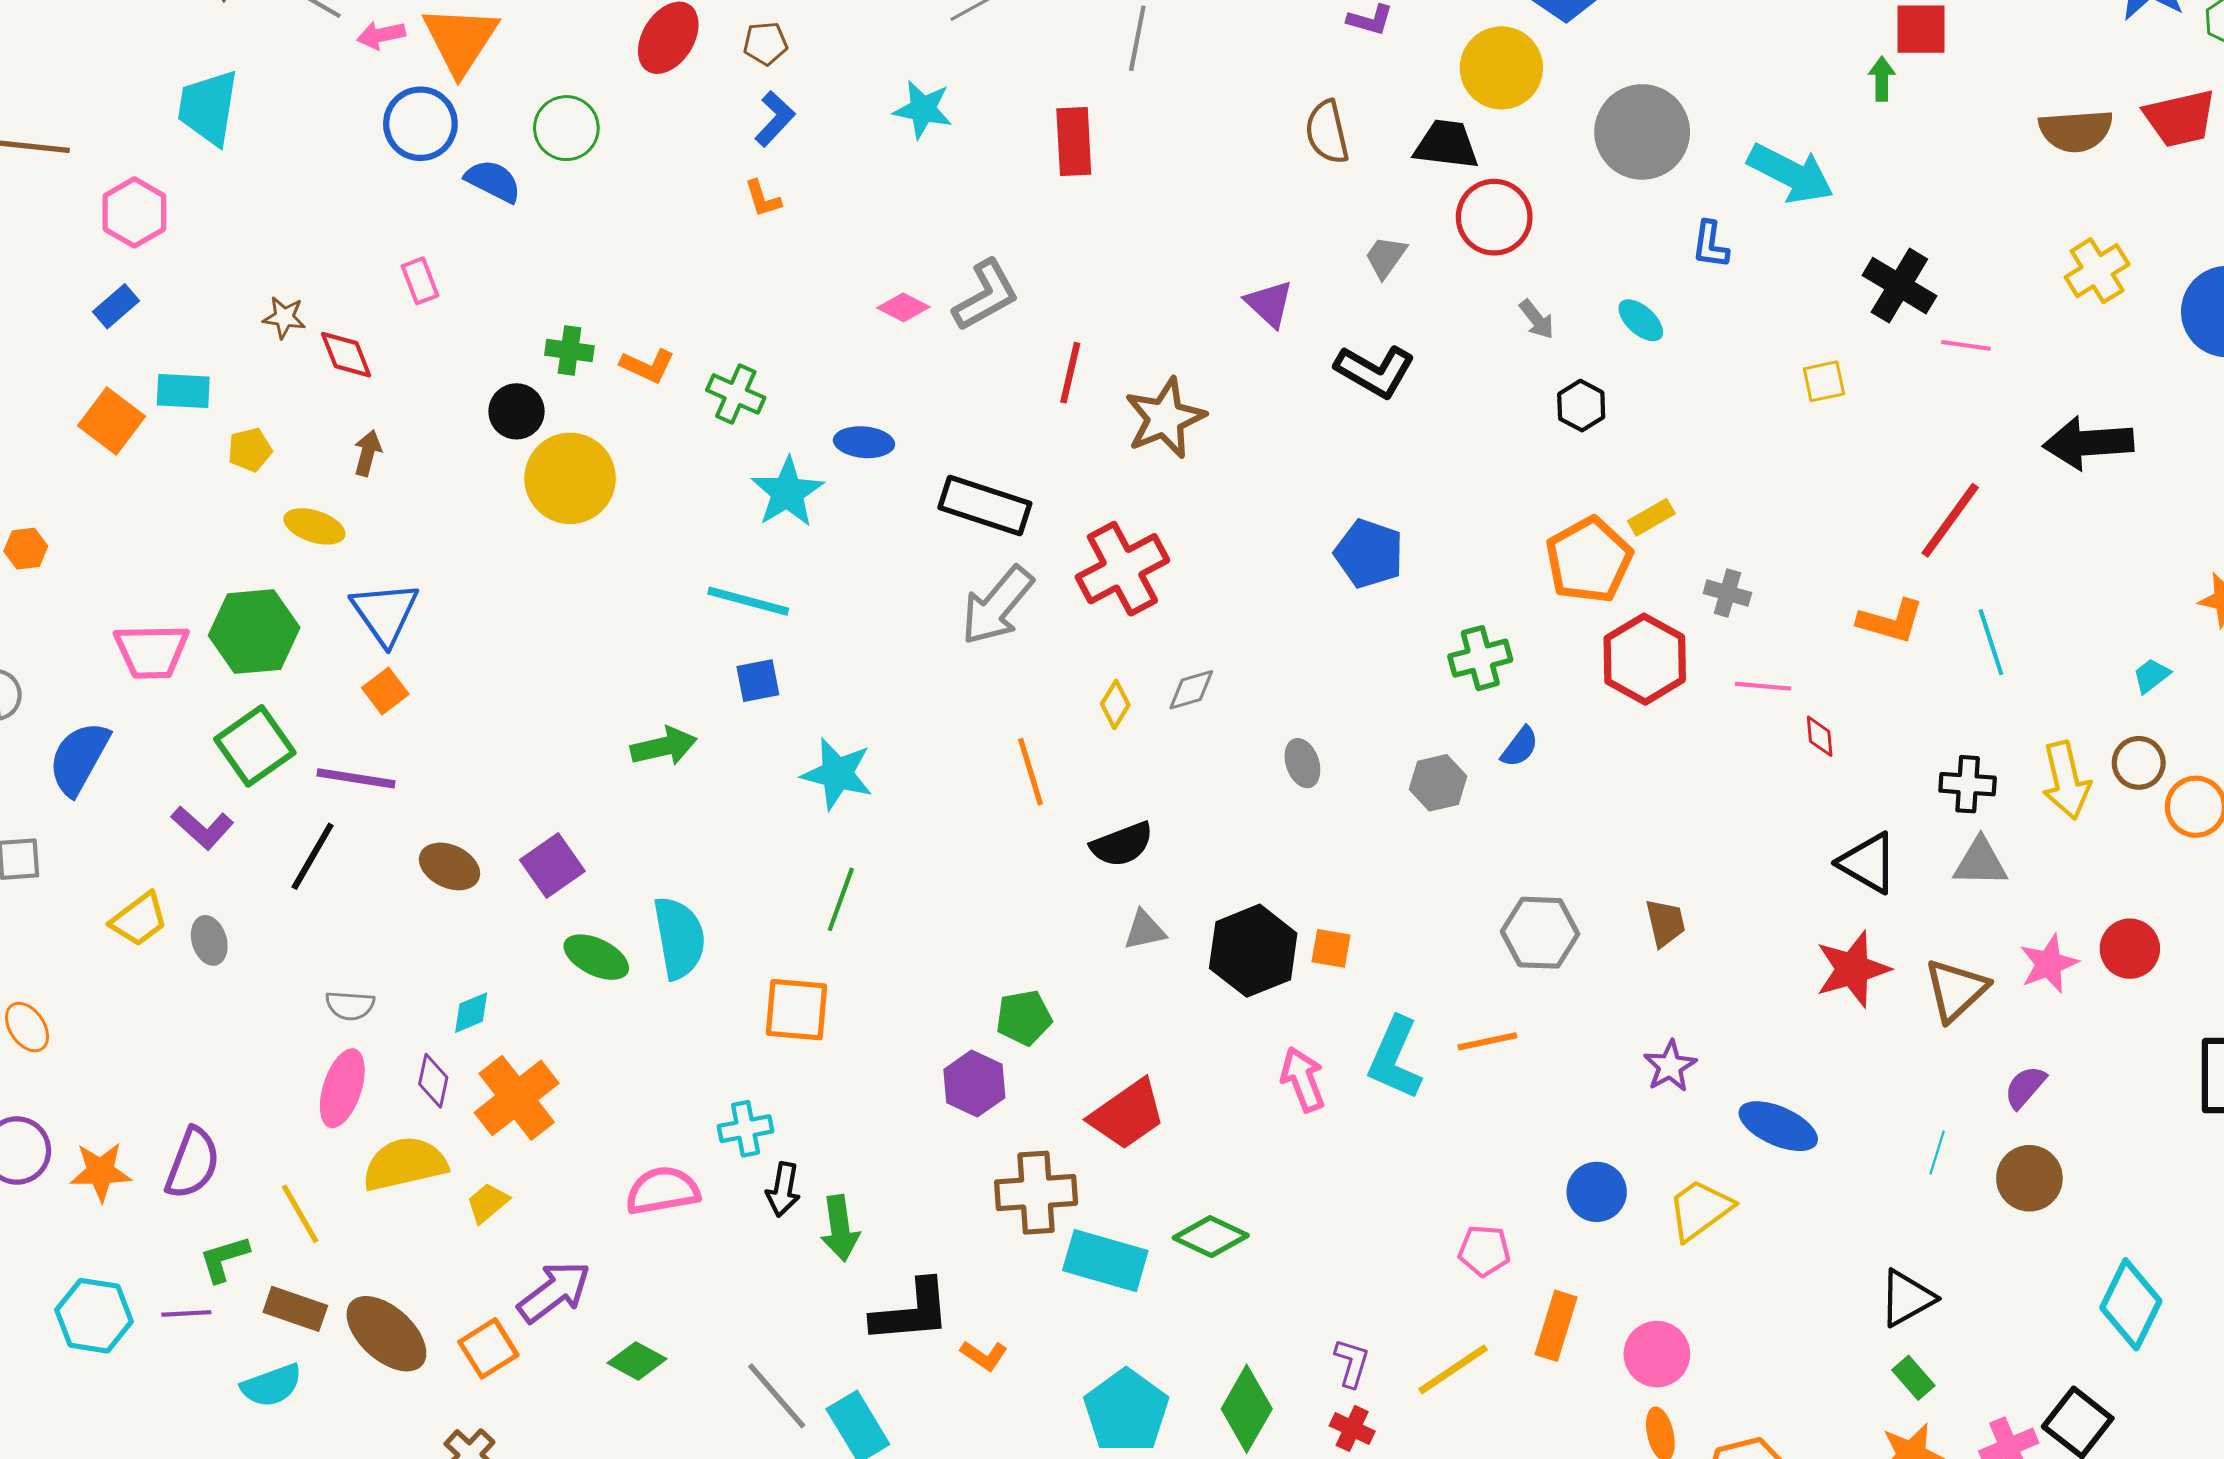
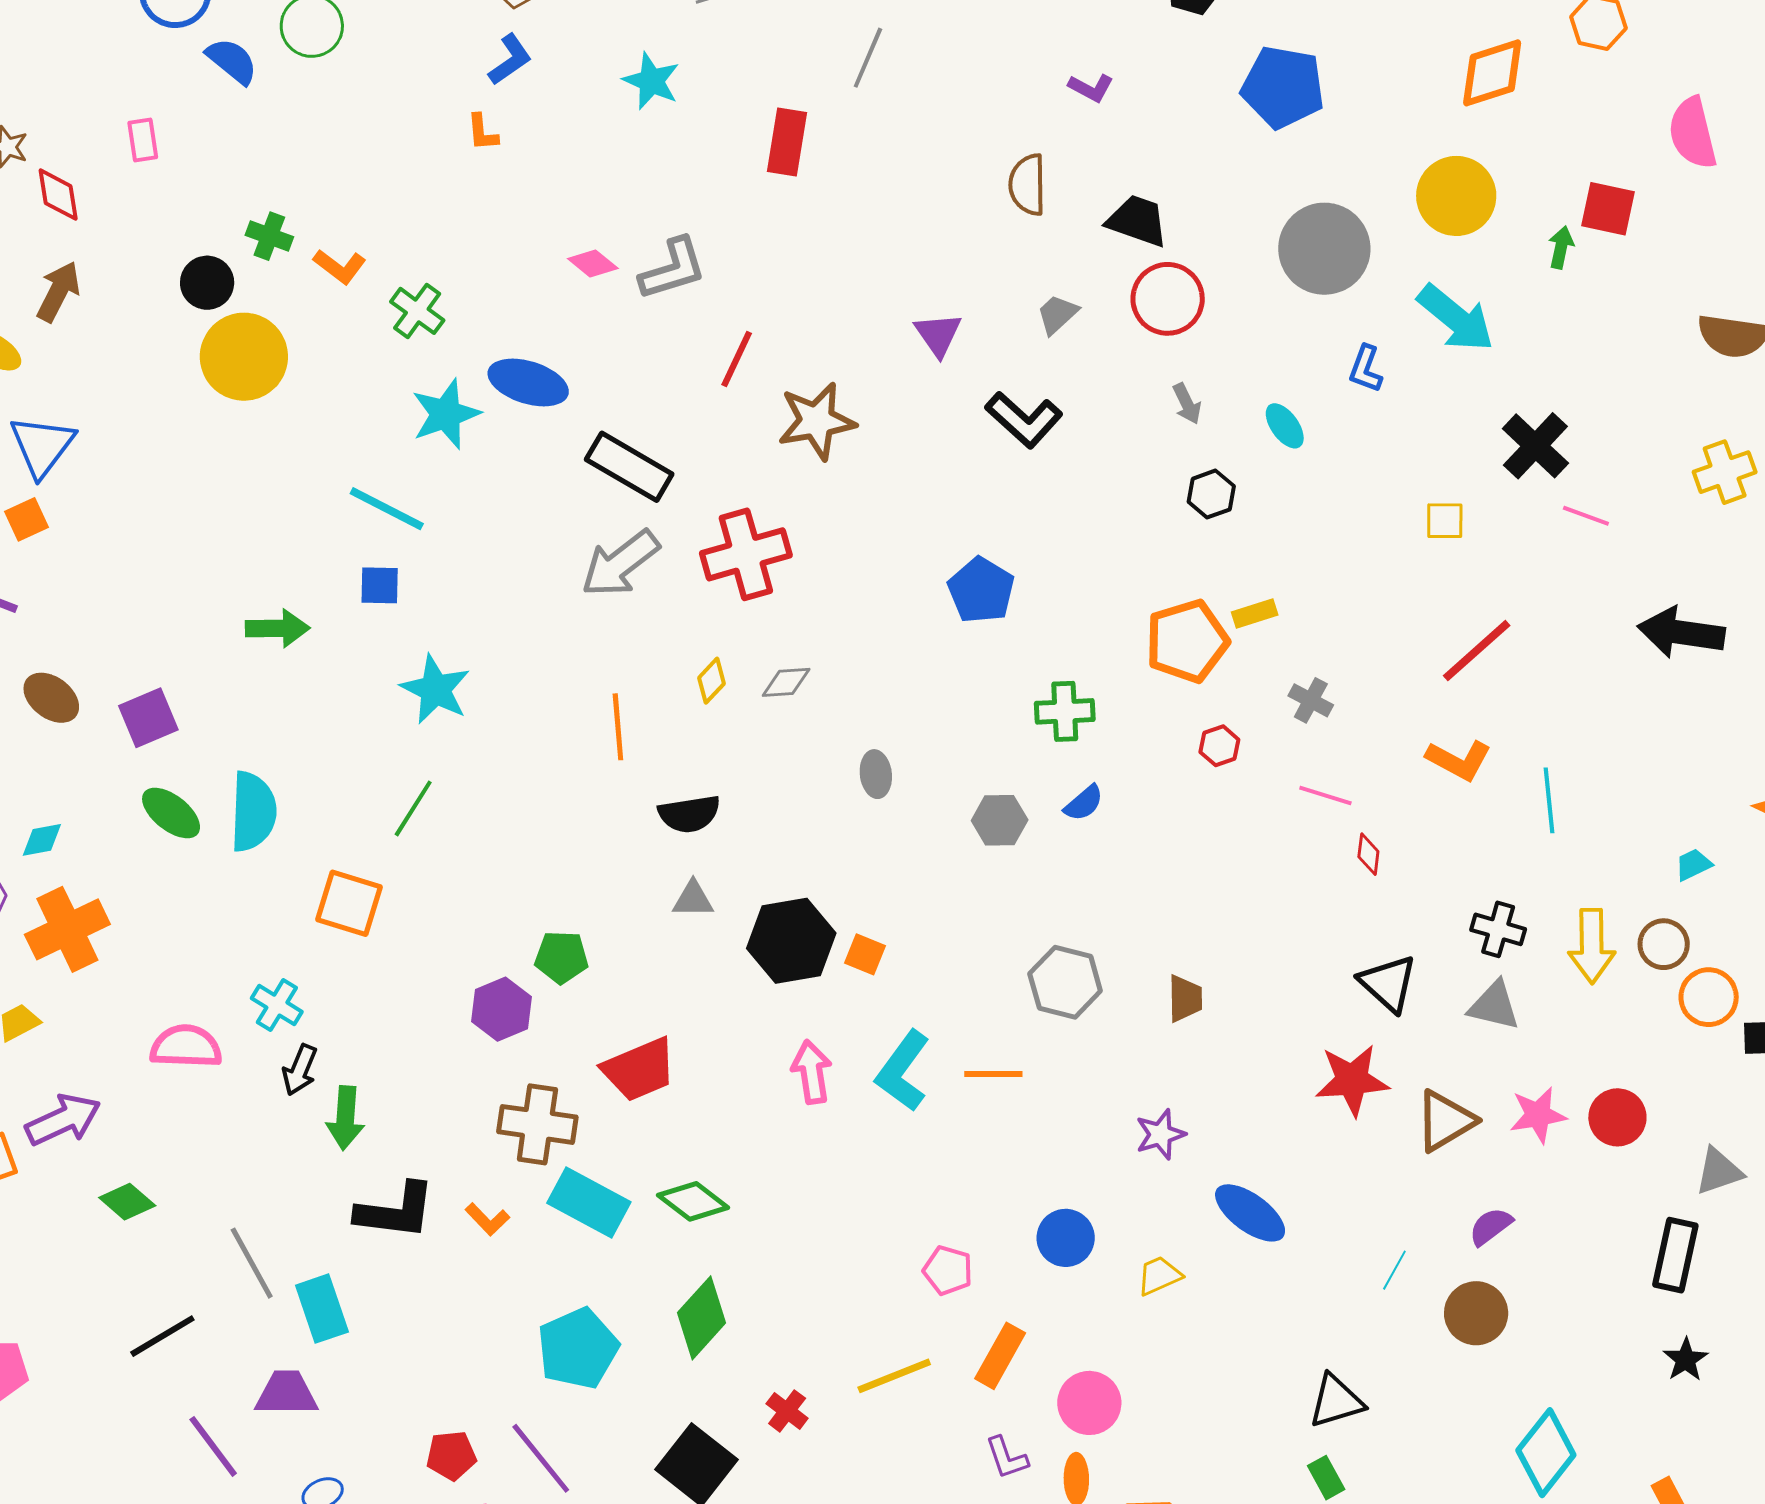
yellow circle: (1501, 68) -> (1456, 196), moved
blue ellipse: (864, 442) -> (528, 383), size x1.4
brown arrow: (368, 453) -> (58, 292), size x1.4
red line: (1950, 520) -> (1477, 651), moved
red hexagon: (1645, 659) -> (1219, 746), size x0.5
cyan cross: (746, 1129) -> (277, 1005), turned 30
yellow trapezoid: (1700, 1210) -> (1159, 1276), size x0.7
orange L-shape: (984, 1355) -> (487, 1219), moved
purple L-shape: (1352, 1363) -> (1007, 1458), moved, turned 132
green diamond: (1247, 1409) -> (702, 1318), moved

